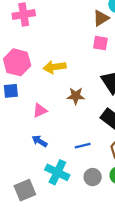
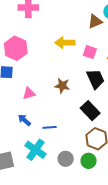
pink square: (100, 43) -> (90, 52), moved
yellow arrow: (55, 67) -> (65, 43), moved
blue line: (83, 146) -> (50, 127), moved

